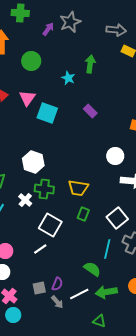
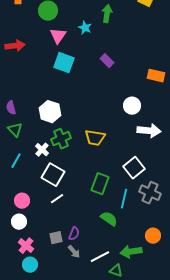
pink triangle: (27, 98) -> (58, 36), moved
green cross: (44, 189) -> (61, 139), turned -30
green rectangle: (83, 214) -> (100, 184), moved, size x1.5
white square: (50, 225) -> (53, 175), moved
green arrow: (106, 292) -> (131, 252), moved
white line: (79, 294) -> (100, 257), moved

